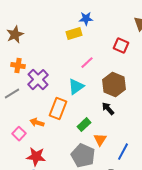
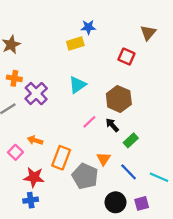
pink line: (87, 63) -> (89, 122), moved
cyan triangle: (76, 87) -> (77, 85), moved
orange rectangle: (58, 109) -> (61, 158), moved
green rectangle: (84, 125) -> (131, 140), moved
blue line: (123, 152) -> (129, 172), turned -72

